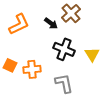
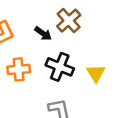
orange cross: (32, 69) -> (19, 69), moved

